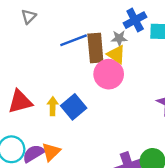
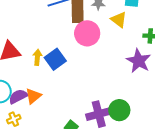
yellow triangle: (116, 55) -> (119, 20), moved

